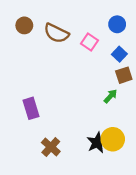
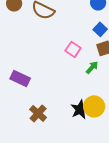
pink square: (90, 42) -> (73, 49), moved
purple rectangle: (31, 108) -> (20, 78), turned -48

